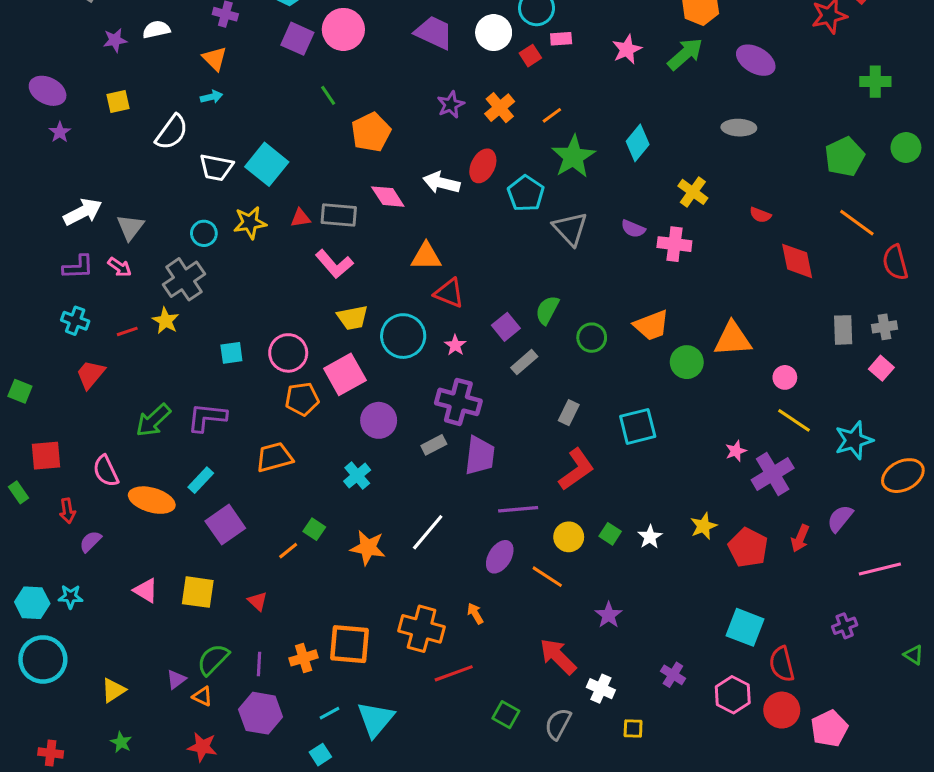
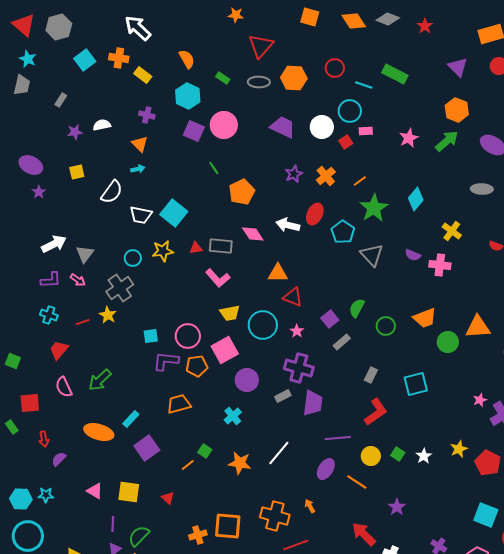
purple L-shape: (207, 417) -> (166, 361), moved
pink semicircle: (106, 471) -> (64, 387), moved
purple line: (259, 664) -> (113, 524), moved

